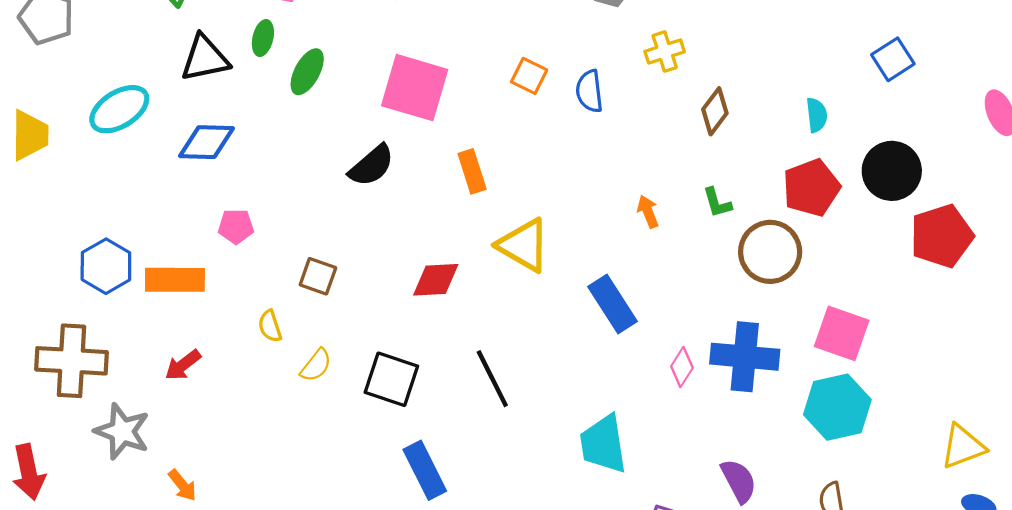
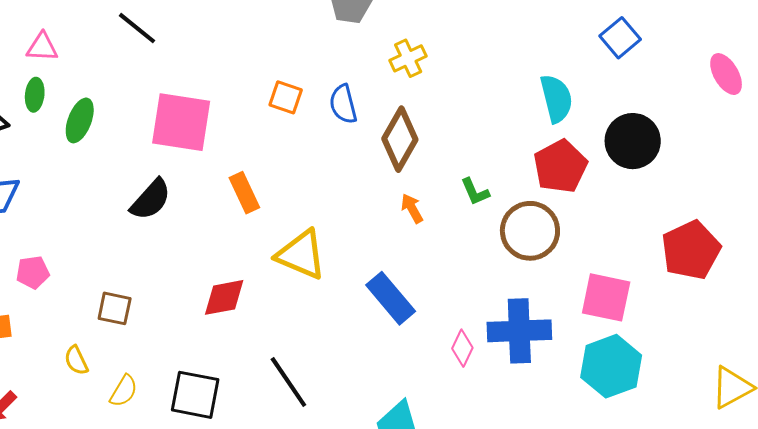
brown diamond: (715, 111) -> (400, 139), moved, size x1.4
cyan semicircle: (817, 115) -> (556, 99), size x1.5
red pentagon: (942, 236) -> (691, 250), moved

